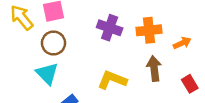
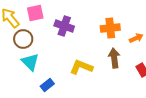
purple cross: (110, 28) -> (64, 26), moved
brown circle: (53, 43) -> (23, 39), moved

